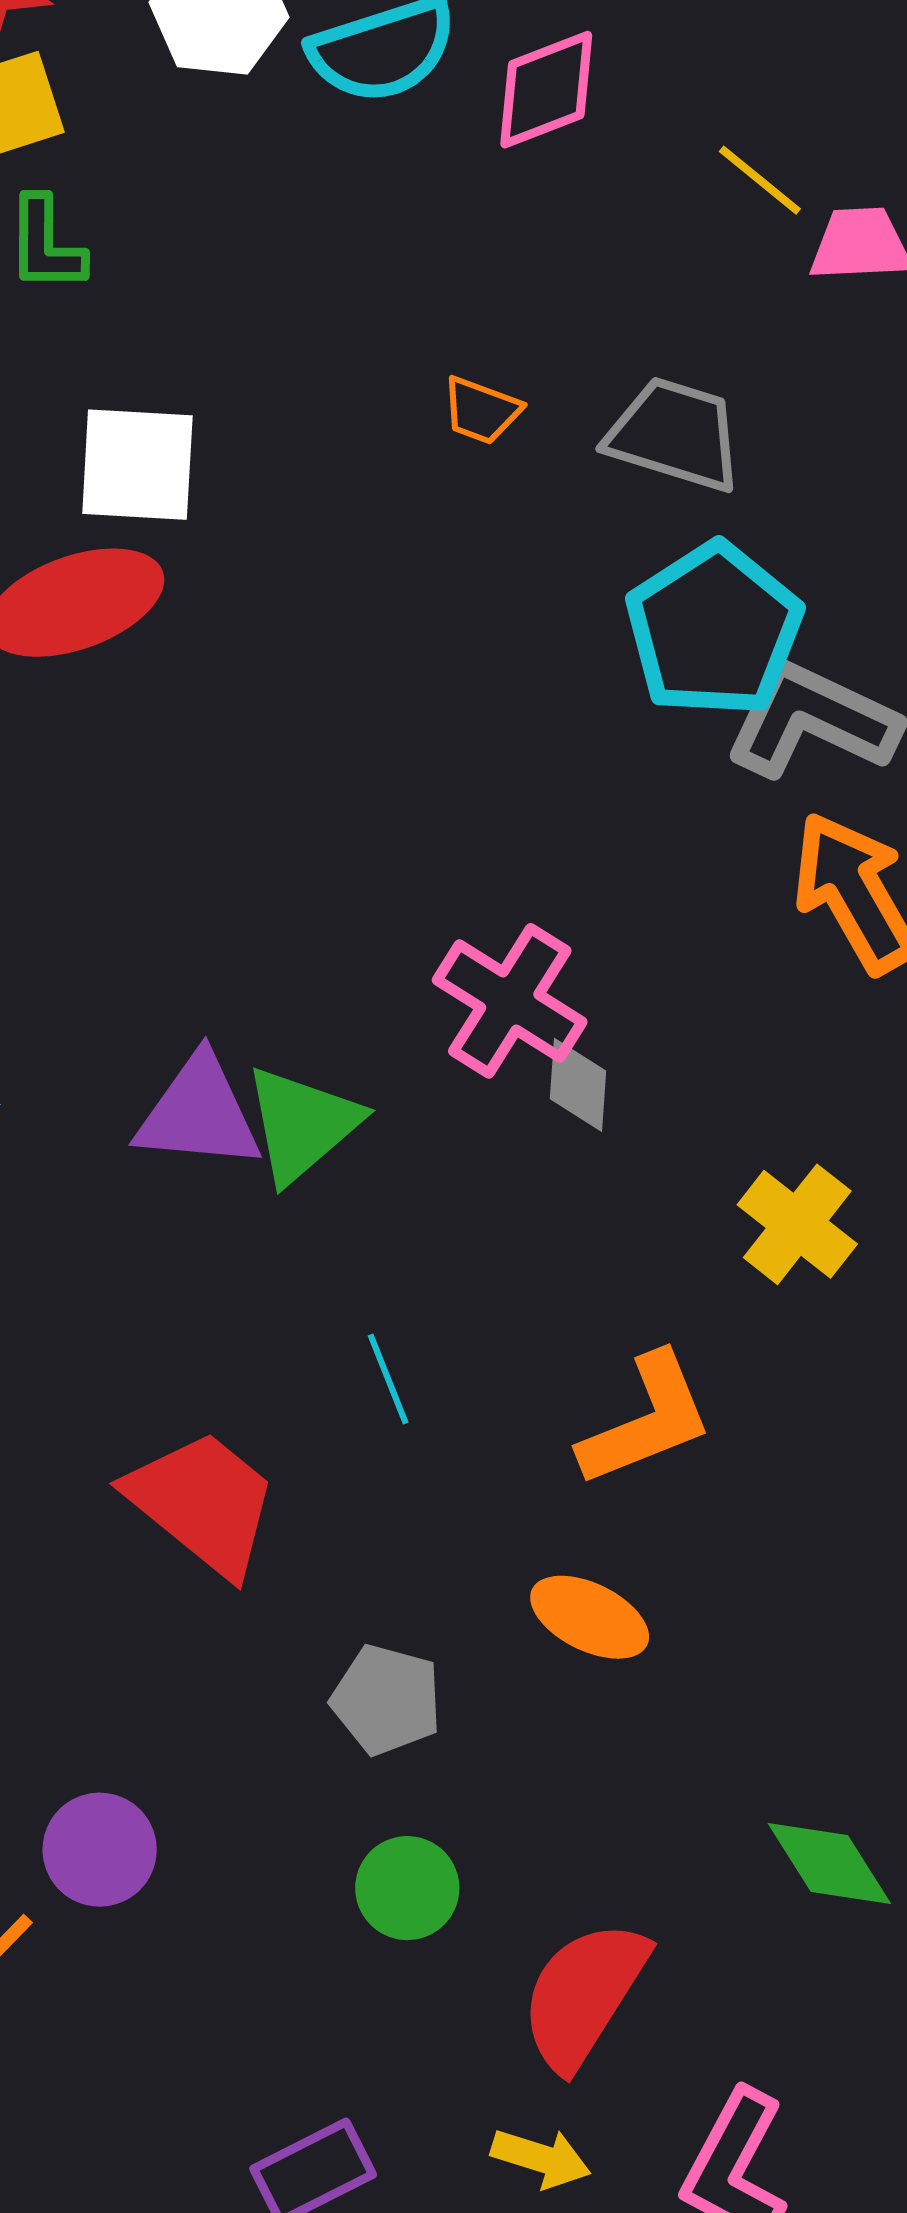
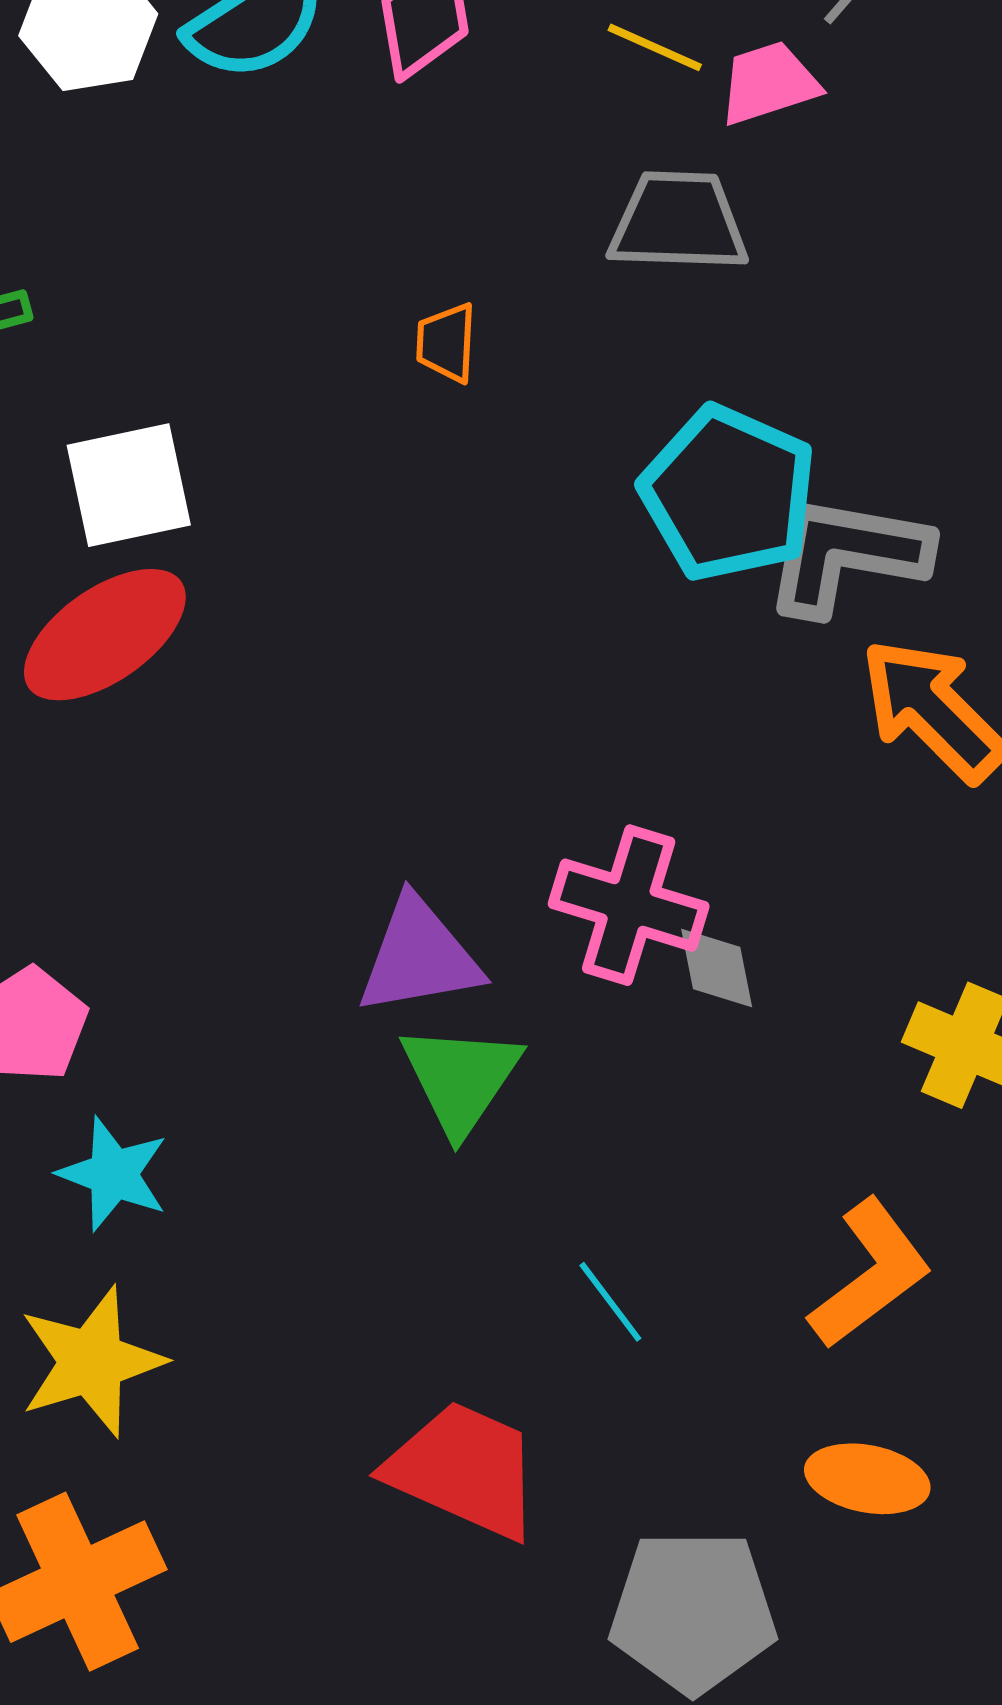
orange trapezoid: (481, 410) -> (446, 343), turned 88
gray trapezoid: (675, 434) -> (678, 222), moved
purple triangle: (199, 1113) -> (419, 956), moved
gray pentagon: (386, 1700) -> (693, 1612), size x1.5

